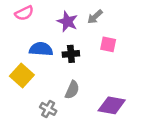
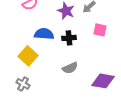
gray semicircle: (72, 90) -> (70, 68), turned 42
gray cross: (48, 109) -> (23, 84), moved

